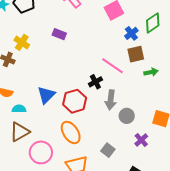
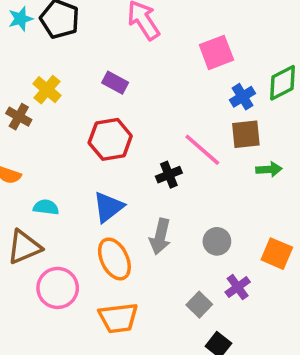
blue triangle: (46, 95) -> (108, 207), moved
gray arrow: (111, 100) -> (160, 237), moved
red hexagon: (75, 101) -> (110, 139), moved
cyan semicircle: (19, 109) -> (46, 207), moved
gray square: (108, 150) -> (199, 305), moved

